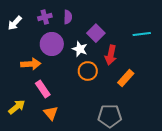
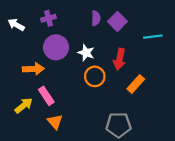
purple semicircle: (68, 17) -> (96, 18), moved
white arrow: (15, 23) -> (16, 25), turned 77
purple square: (96, 33) -> (117, 21), moved
yellow arrow: (17, 107) -> (24, 106), moved

